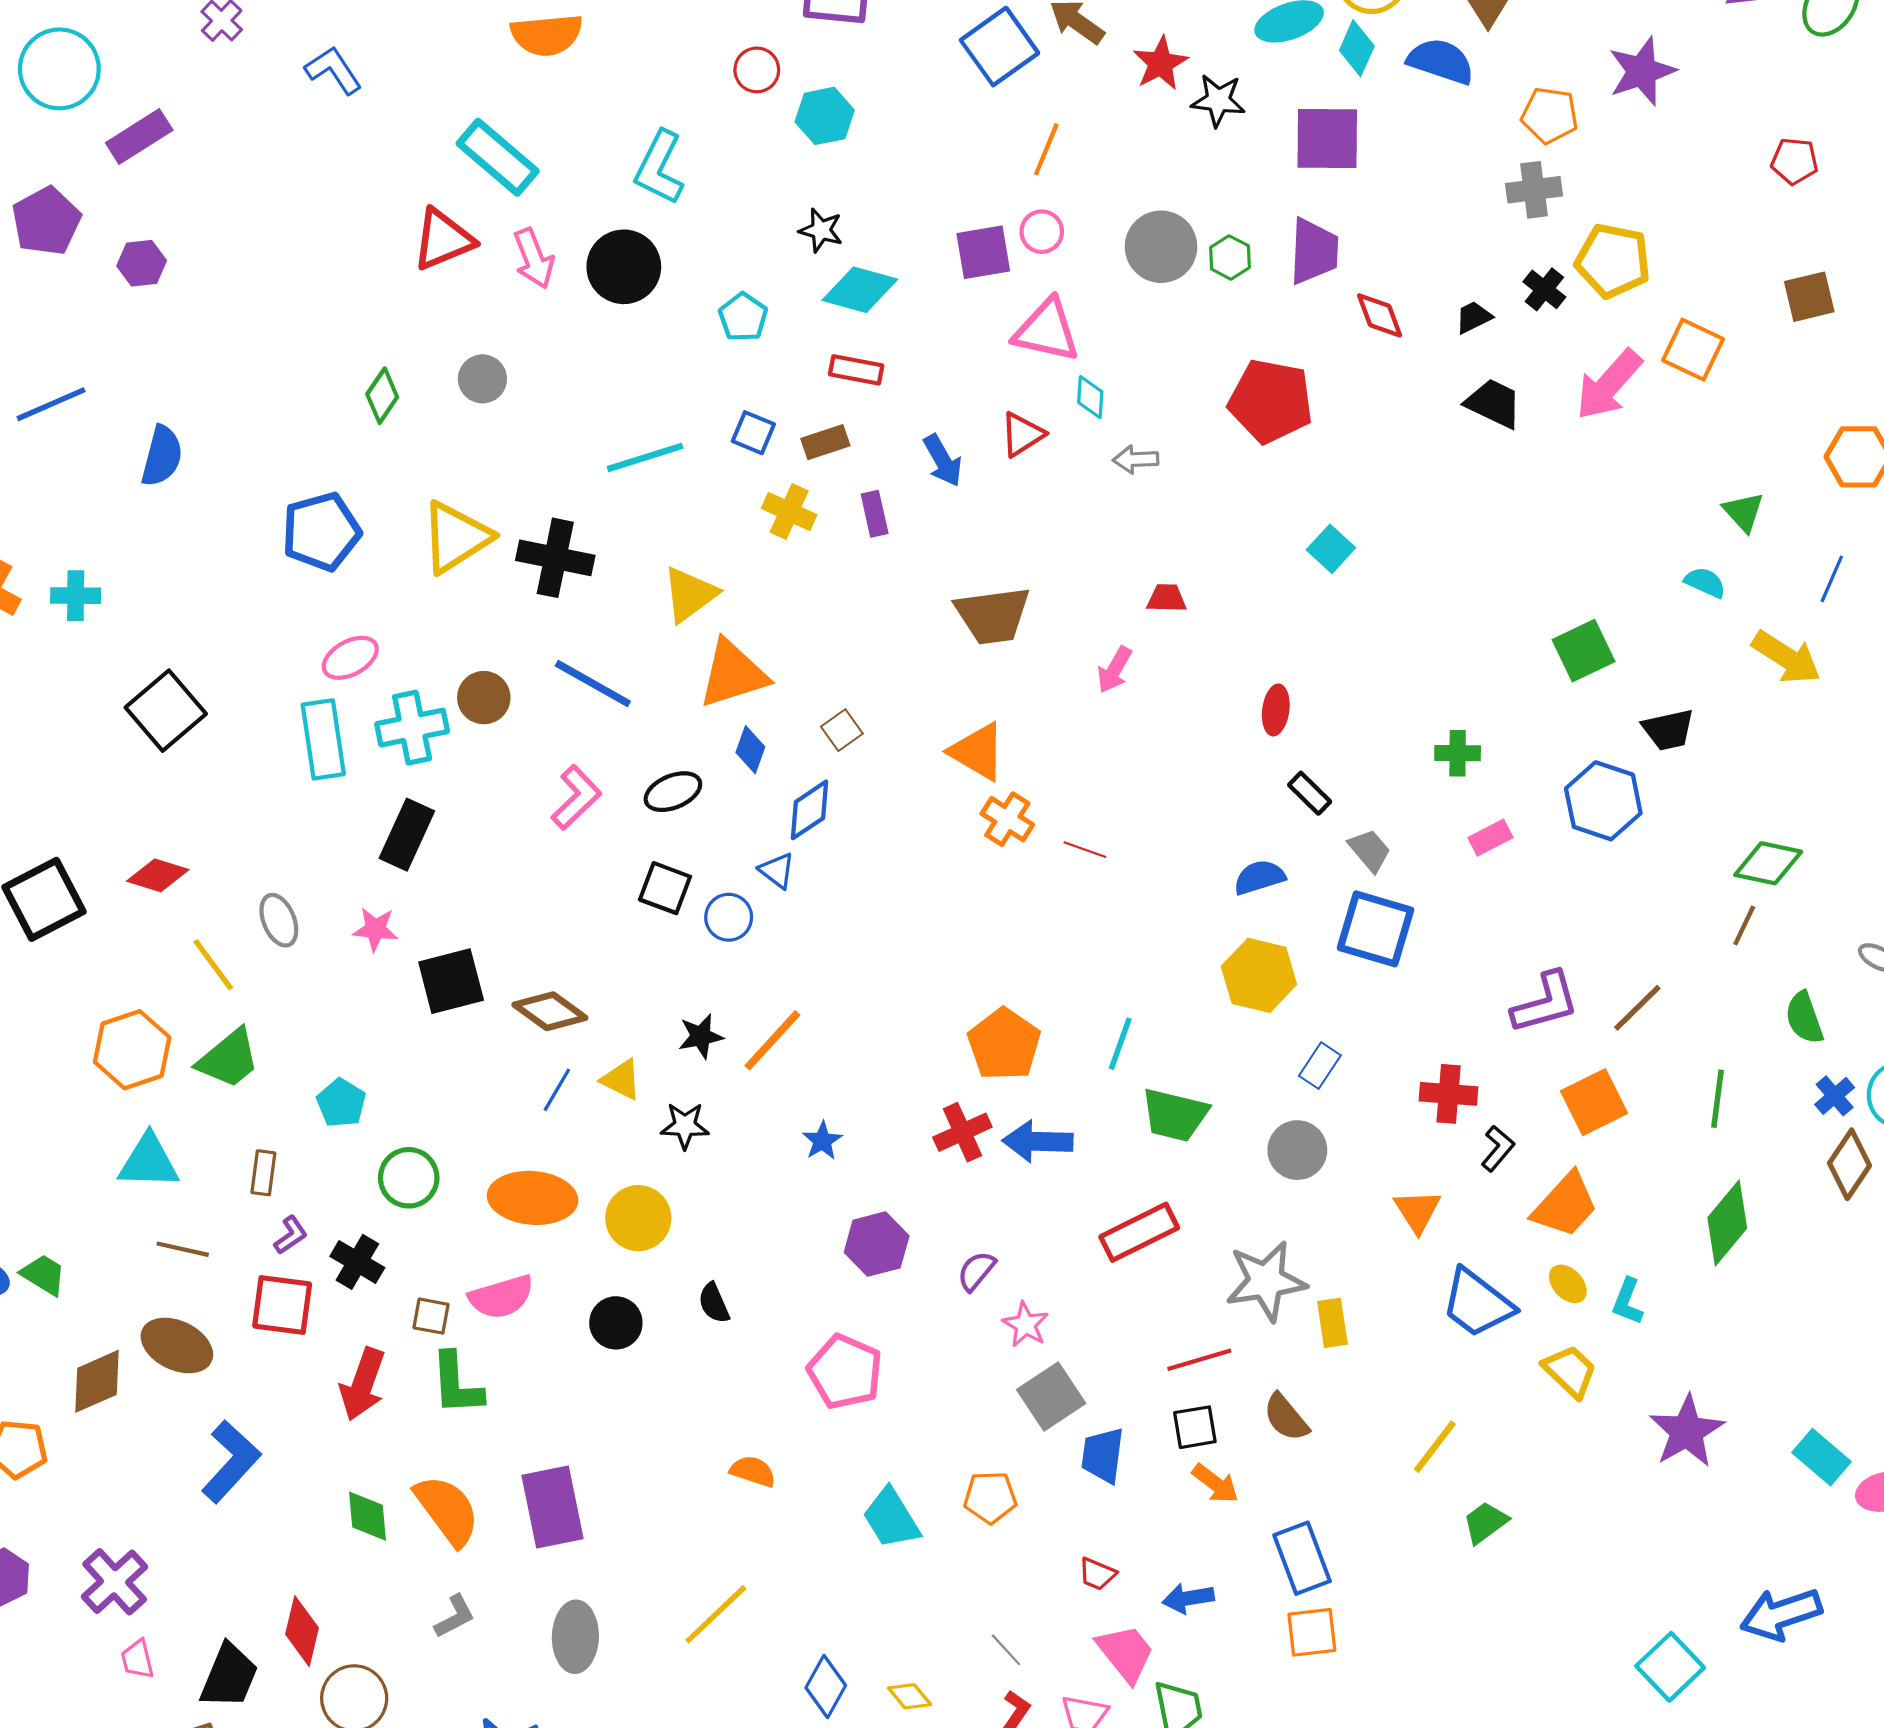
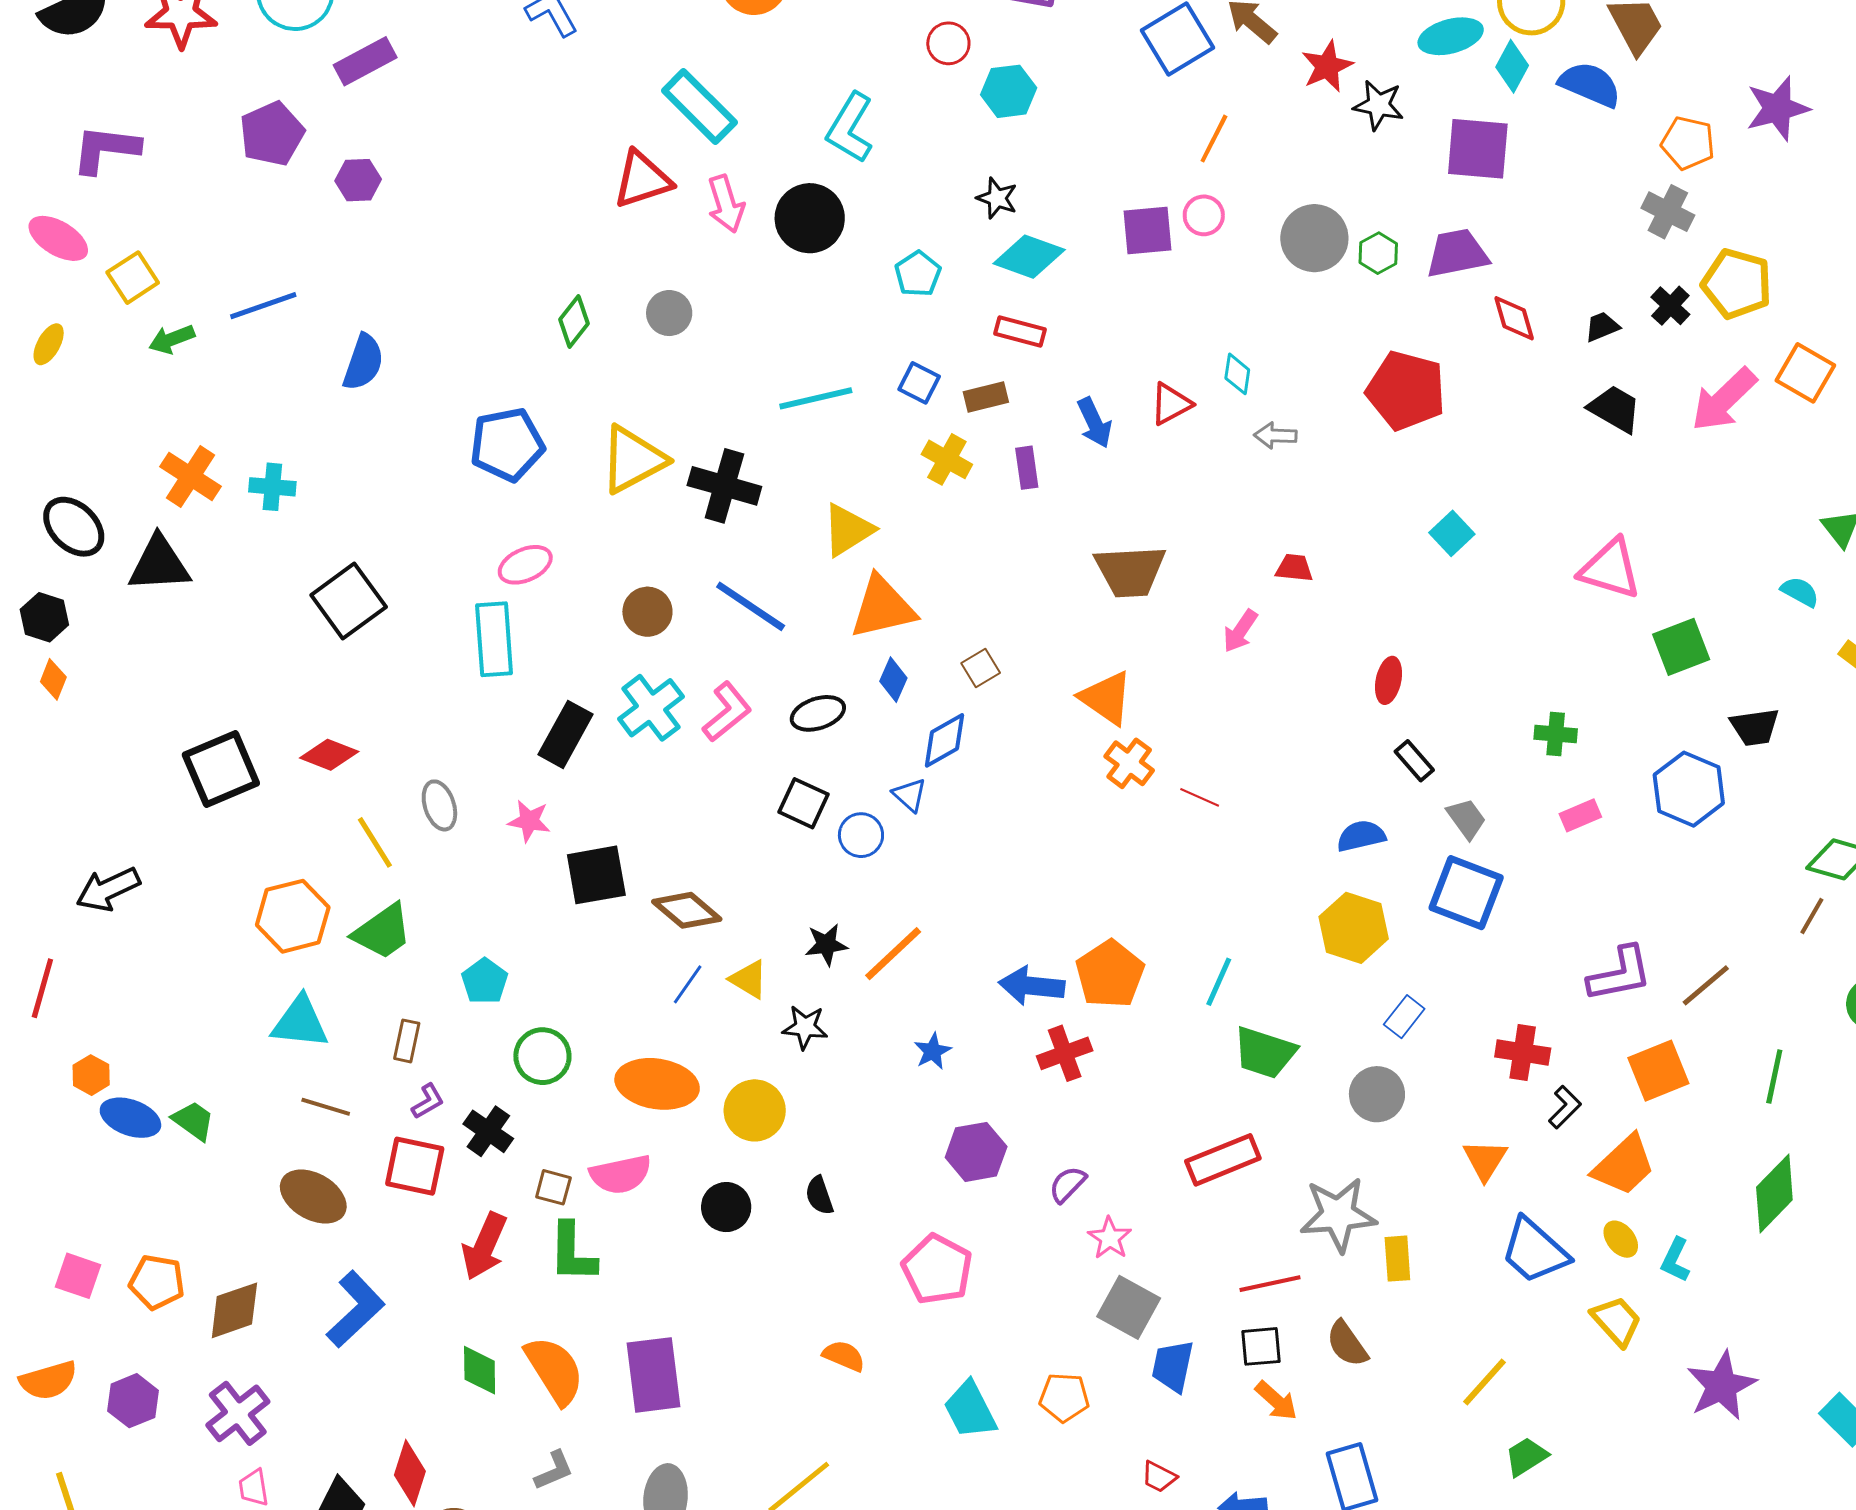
gray cross: (1534, 190) -> (1668, 212), turned 30
purple trapezoid: (1314, 251) -> (1457, 253), turned -108
pink triangle: (1047, 331) -> (1610, 569), moved
cyan cross: (412, 728) -> (651, 708), moved, turned -30
blue arrow: (1038, 1141) -> (1032, 986), moved
brown diamond: (97, 1381) -> (234, 1310), moved
gray square: (1051, 1397) -> (1129, 1307), turned -32

